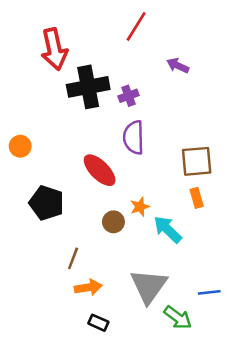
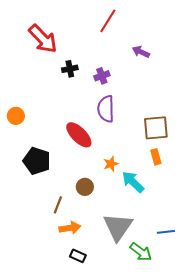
red arrow: (54, 49) -> (43, 39), turned -32
black cross: (88, 87) -> (70, 69), size x0.5
brown circle: (113, 222) -> (85, 187), moved

